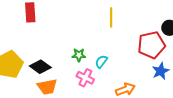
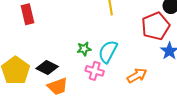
cyan semicircle: (101, 61) -> (108, 52), size x1.6

